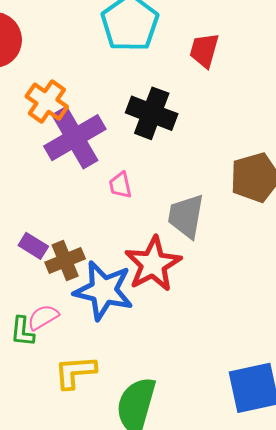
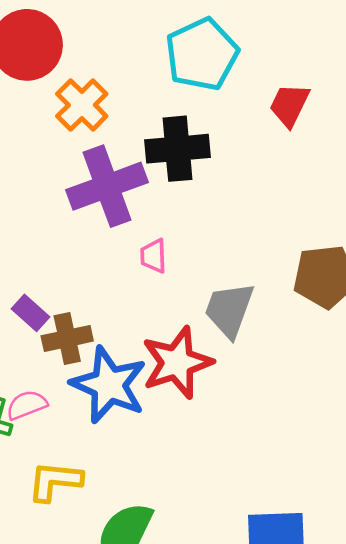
orange cross: (47, 102) -> (82, 105), moved
black cross: (152, 113) -> (177, 149), moved, turned -36

